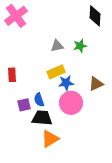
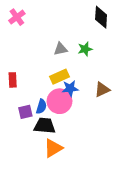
pink cross: (16, 16) -> (17, 17), size x0.7
blue semicircle: (39, 100) -> (41, 107), turned -144
pink circle: (71, 103) -> (60, 101), moved

